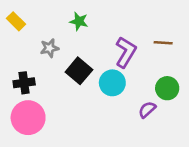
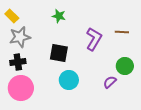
gray star: (49, 48) -> (20, 37), moved, size x1.5
black square: (79, 71) -> (59, 53), turned -30
cyan circle: (112, 83) -> (69, 80), moved

